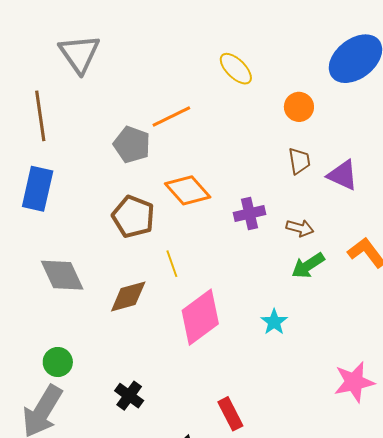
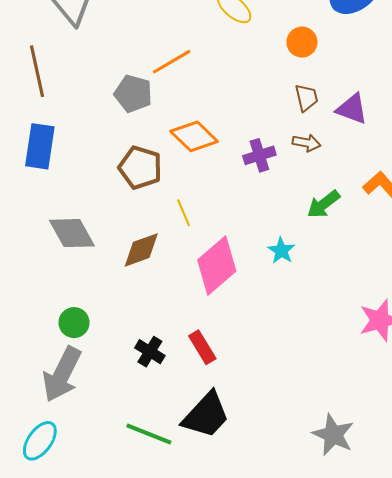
brown arrow: (300, 228) -> (306, 143), moved
cyan star: (274, 322) -> (281, 251), moved
red rectangle: (230, 414) -> (202, 347), moved

